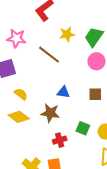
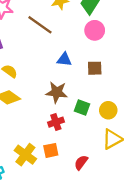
blue triangle: (63, 92) -> (64, 59), moved
brown star: (50, 113) -> (57, 92), moved

